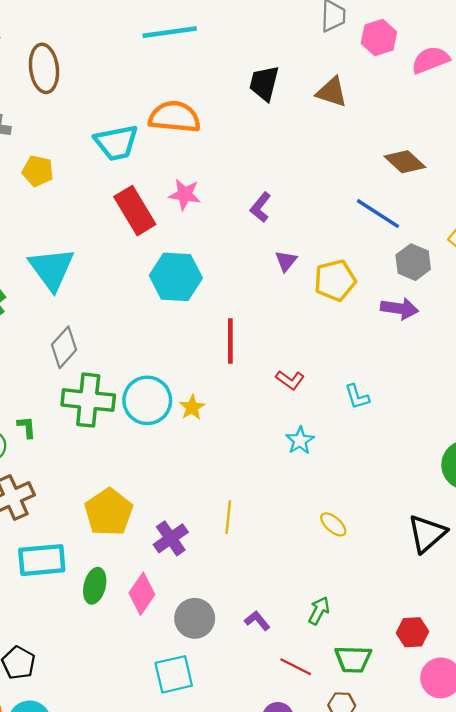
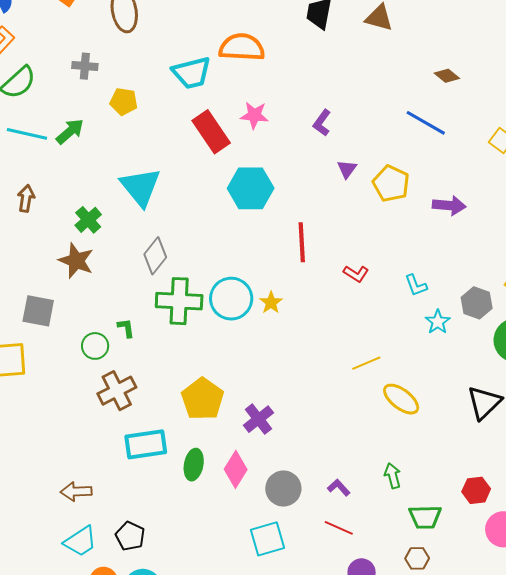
brown diamond: (405, 162) -> (447, 76), size x0.7
gray hexagon: (413, 262) -> (477, 303), moved
yellow pentagon: (335, 280) -> (391, 184), turned -30
cyan star: (300, 441) -> (438, 322), moved
yellow line: (228, 517) -> (366, 363), moved, turned 64
yellow ellipse: (333, 524) -> (401, 399), size x1.5
green arrow: (319, 611) -> (393, 476), turned -40
red line: (296, 667) -> (339, 528), moved

